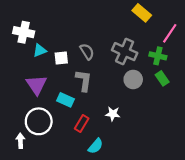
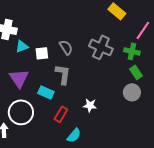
gray circle: (133, 79) -> (132, 92), moved

